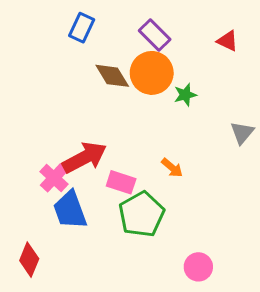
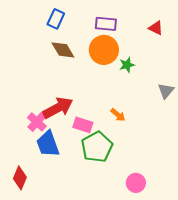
purple rectangle: (155, 35) -> (106, 24), turned -40
brown diamond: (112, 76) -> (63, 50), moved

